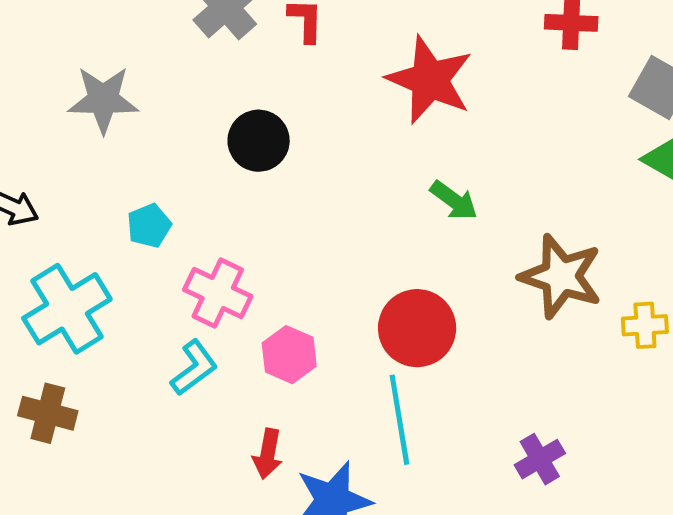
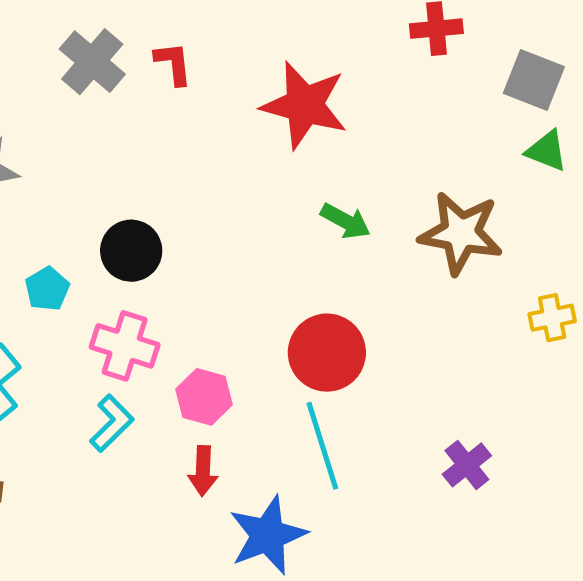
black circle: (259, 141) -> (131, 251), moved
brown star: (561, 276) -> (461, 233), moved
red arrow: (268, 454) -> (203, 471), moved

